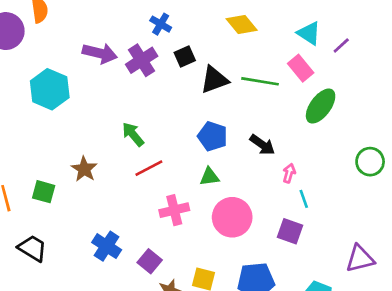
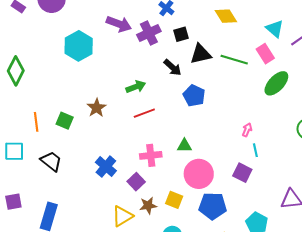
green arrow: (133, 134) -> (136, 87), turned 102
black arrow: (262, 145) -> (173, 67), moved
green triangle: (210, 177) -> (184, 146), moved
pink cross: (174, 210) -> (151, 155), moved
pink circle: (232, 217) -> (199, 174), moved

